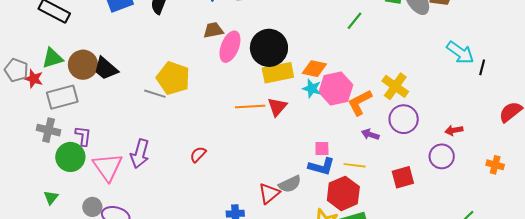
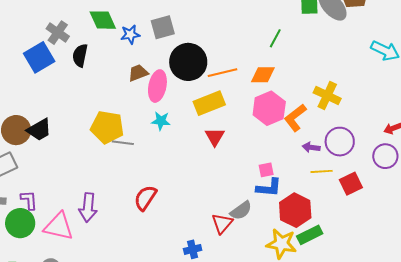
black circle: (269, 48) -> (188, 62), moved
black trapezoid: (106, 69) -> (39, 130), turned -60
orange diamond: (314, 69) -> (263, 75), moved
cyan star: (312, 89) -> (161, 121), moved
gray line: (155, 94) -> (123, 143), moved
orange line: (250, 107) -> (222, 73), moved
purple circle: (404, 119) -> (340, 142), moved
red semicircle: (198, 154) -> (145, 198), size x1.5
yellow line: (355, 165) -> (322, 171), moved
pink triangle: (108, 167) -> (59, 226), turned -32

